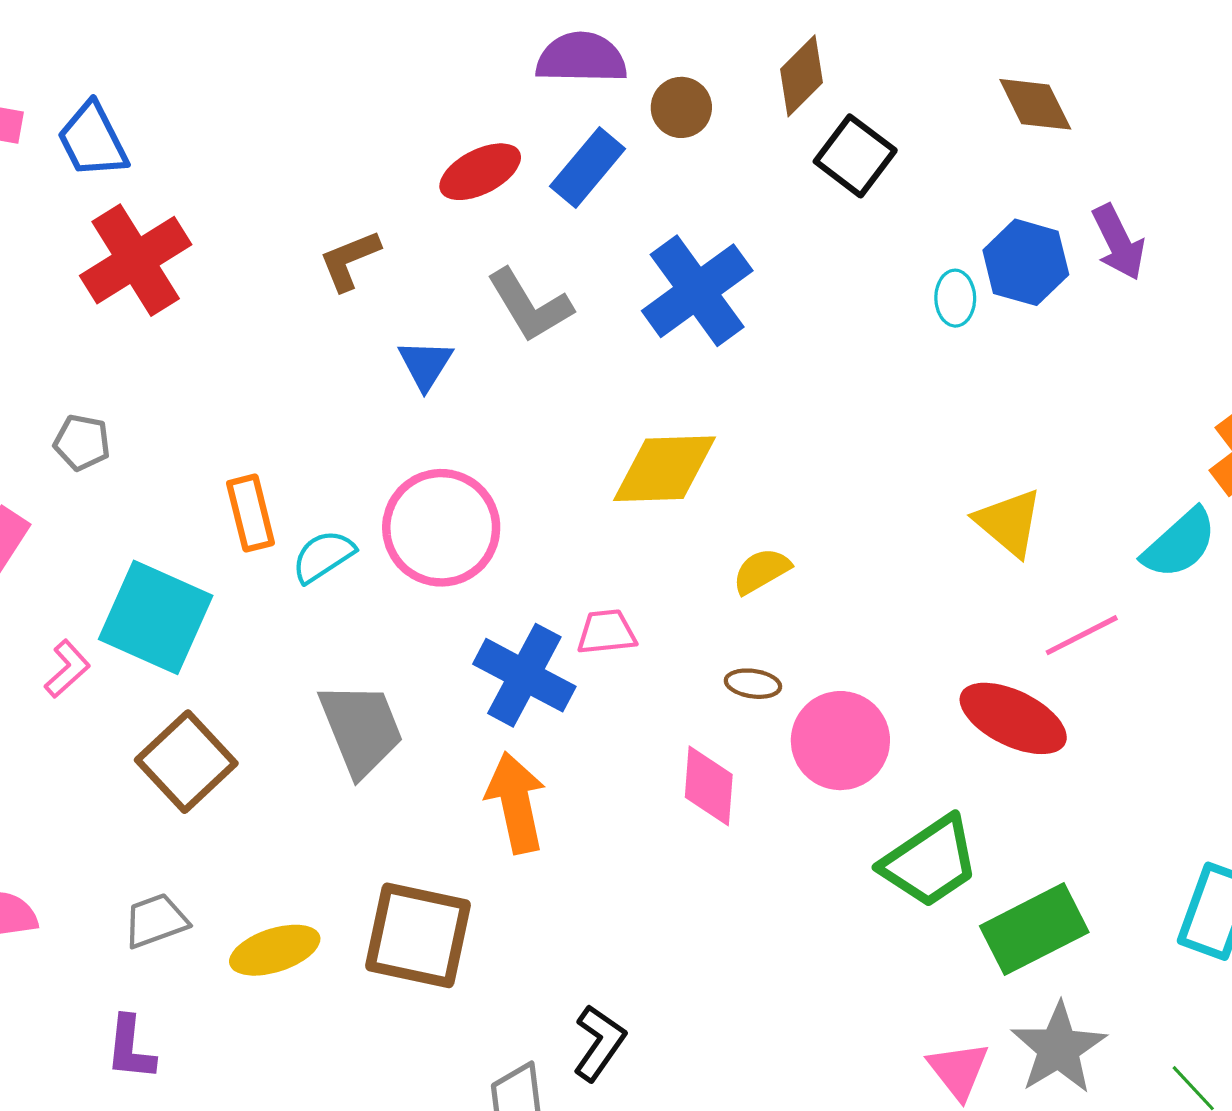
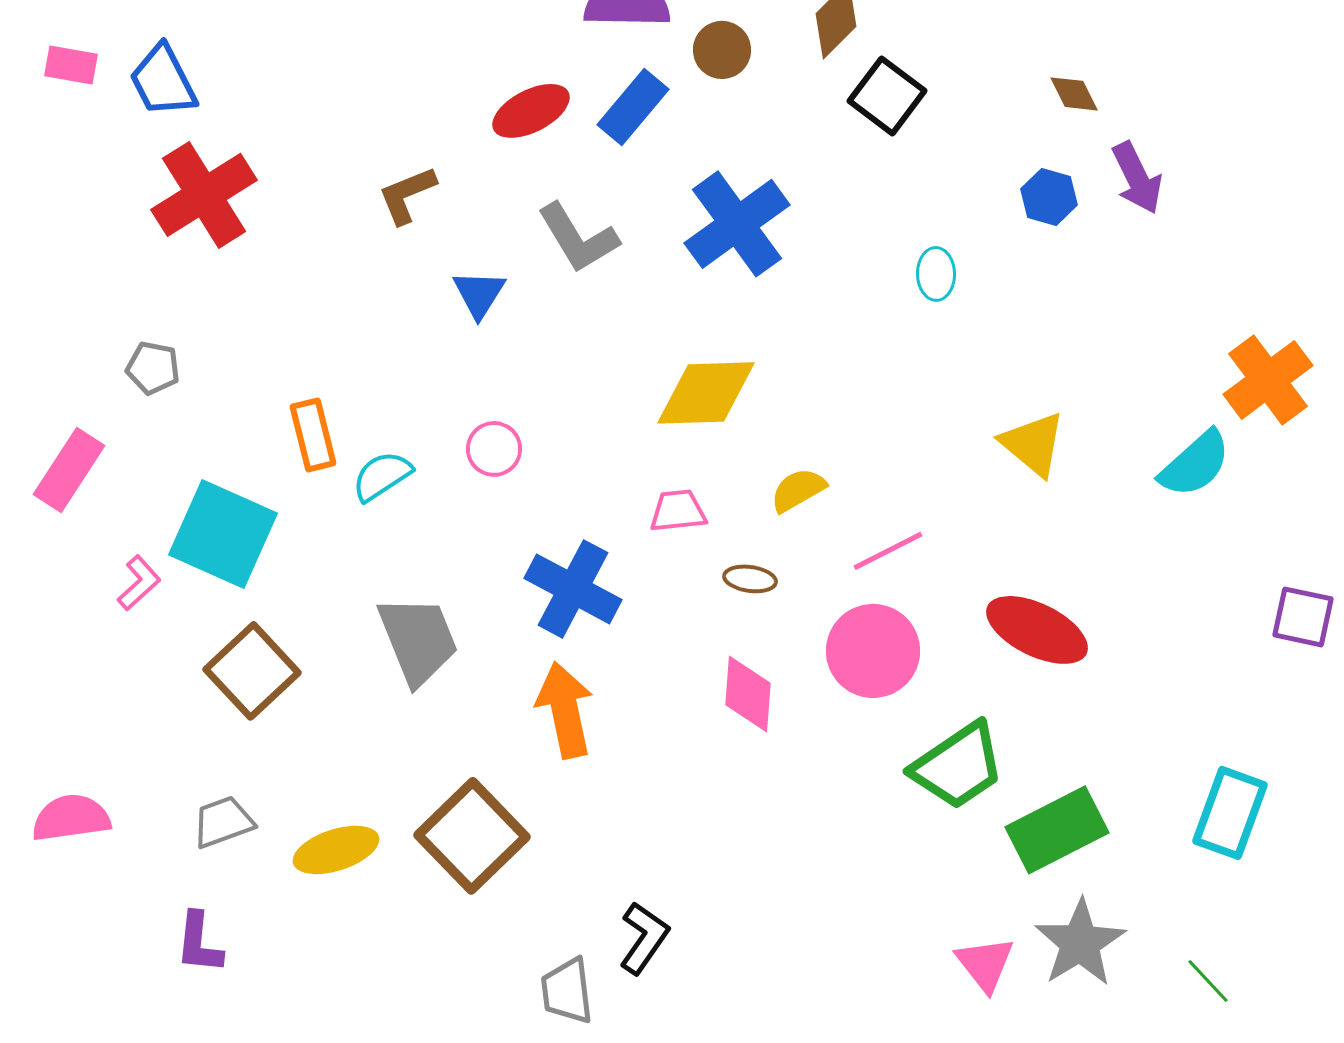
brown diamond: (1035, 104) -> (1074, 94), moved, size x0.7
blue hexagon: (1026, 262) -> (1049, 197), size x0.7
cyan ellipse: (955, 298) -> (936, 274), moved
pink circle: (441, 528) -> (494, 449), size x0.5
pink trapezoid: (607, 632) -> (678, 511), moved
pink line: (1082, 635) -> (888, 551), moved
brown ellipse: (753, 684) -> (750, 579), moved
brown square: (418, 935) -> (472, 836), turned 34

